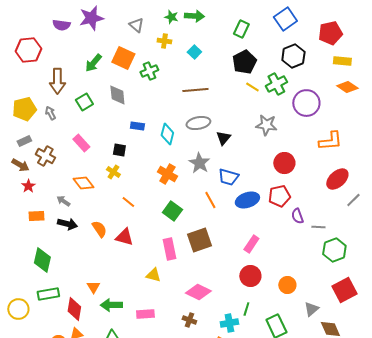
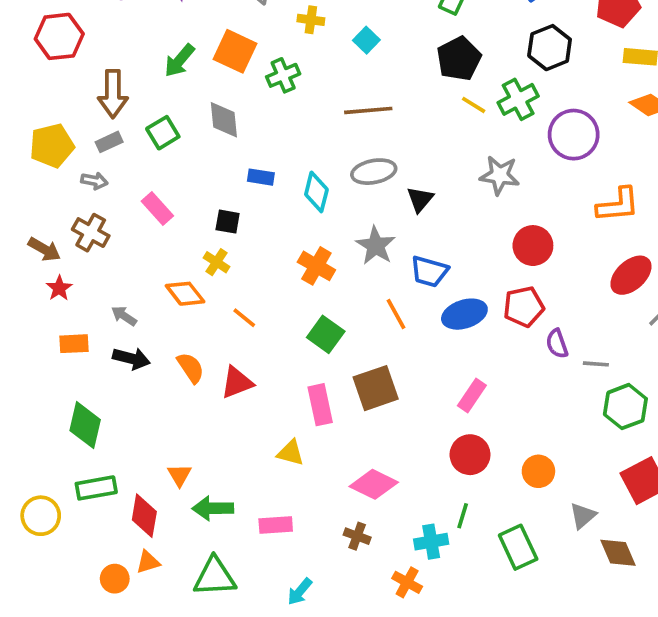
gray arrow: (50, 113) -> (94, 181), moved, turned 128
gray rectangle: (24, 141) -> (109, 142), moved
orange diamond: (83, 183) -> (185, 294), moved
red triangle: (124, 237) -> (237, 382), turned -36

